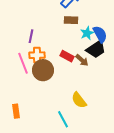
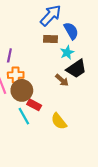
blue semicircle: (100, 34) -> (71, 31), moved
red rectangle: (67, 56) -> (34, 105), moved
cyan line: (63, 119) -> (24, 116), moved

